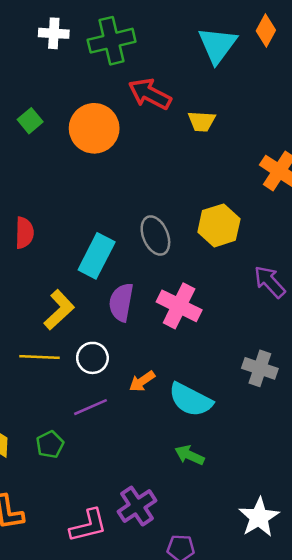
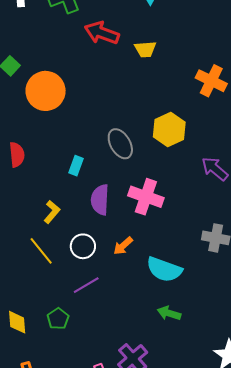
orange circle: (94, 128) -> (46, 91), moved
cyan rectangle: (97, 256) -> (76, 166), size x0.6
yellow L-shape: (59, 310) -> (52, 212), size x0.7
yellow line: (40, 357) -> (41, 251), turned 56
orange arrow: (142, 381) -> (123, 246), moved

